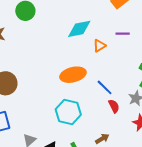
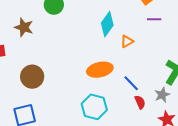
cyan diamond: (79, 29) -> (107, 24), turned -45
purple line: (123, 34) -> (154, 19), moved

